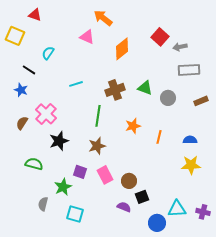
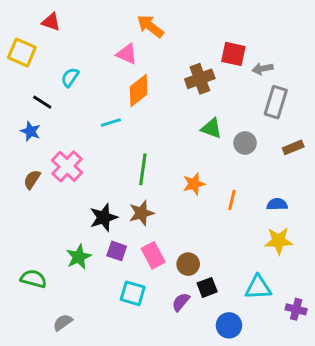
red square: (160, 37) -> (233, 54), turned -30
orange diamond: (122, 49) -> (139, 90), moved
gray rectangle: (189, 70) -> (276, 102), turned -70
brown cross: (115, 90) -> (200, 79), moved
black star: (59, 141) -> (104, 217), moved
green semicircle: (34, 164) -> (33, 279), moved
green star: (63, 187) -> (79, 257), moved
gray semicircle: (43, 204) -> (63, 322), moved, turned 40
purple semicircle: (124, 207) -> (181, 302), turned -72
cyan triangle: (177, 209) -> (258, 287), moved
cyan square: (75, 214) -> (133, 293), moved

